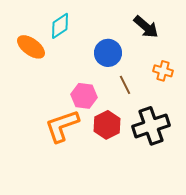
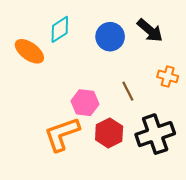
blue circle: (108, 53) -> (110, 37), moved

